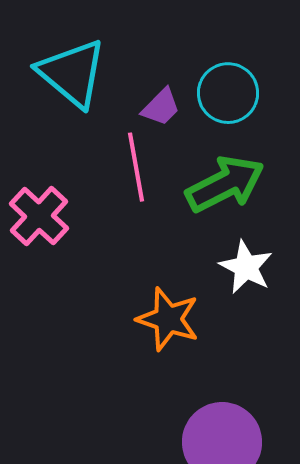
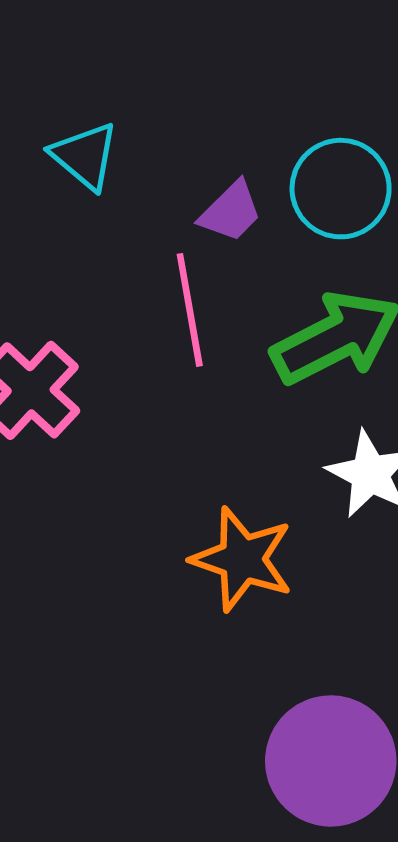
cyan triangle: (72, 73) -> (85, 156), size x0.6

